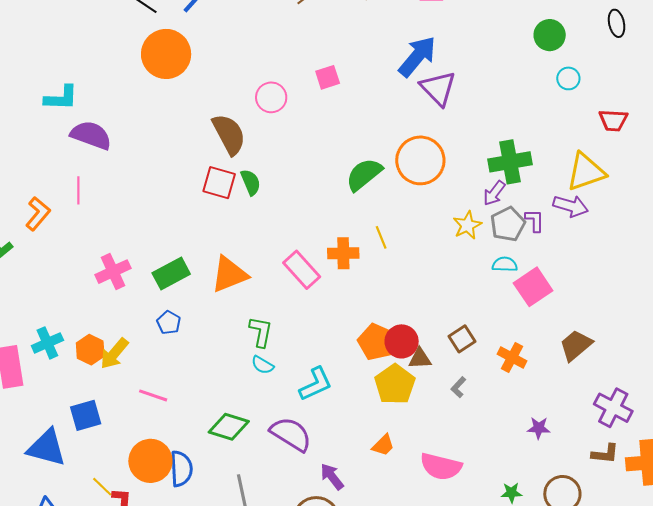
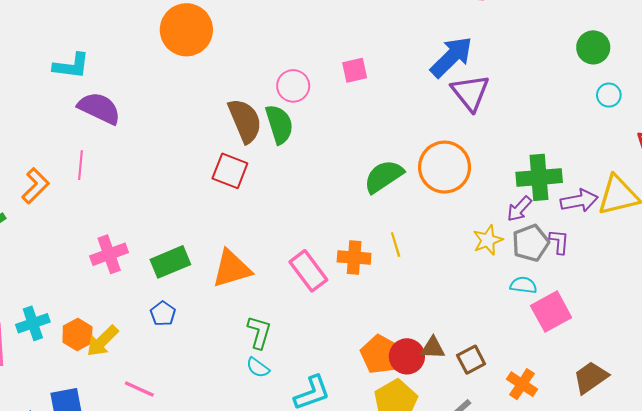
green semicircle: (251, 182) -> (279, 124), moved, size x1.4
purple arrow: (571, 206) -> (579, 201), moved, turned -32
brown triangle: (420, 359) -> (433, 348), moved

